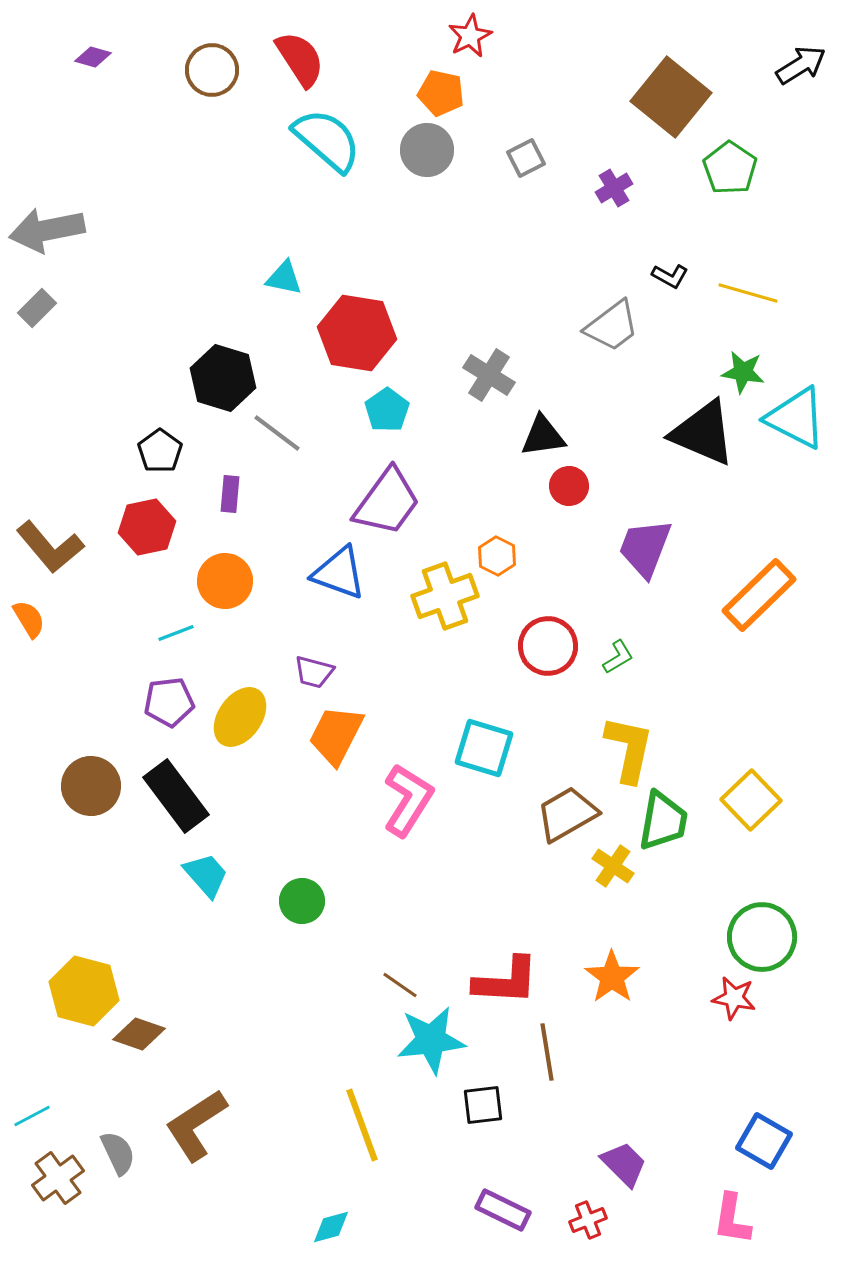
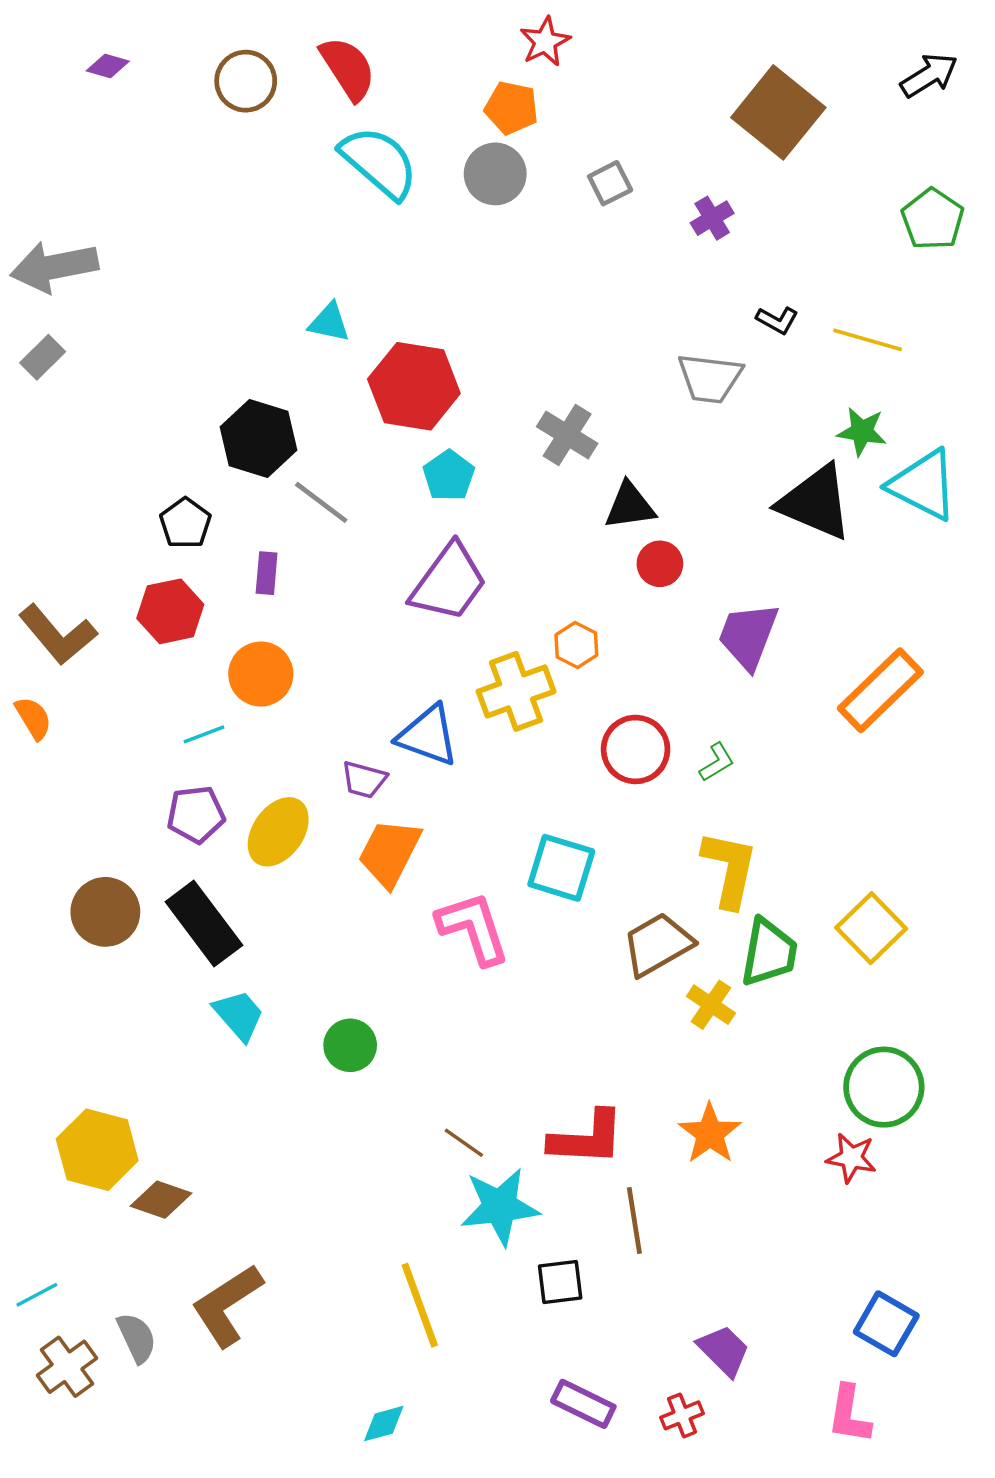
green pentagon: (730, 168) -> (933, 219), moved
gray trapezoid: (612, 326) -> (710, 378), turned 44
blue triangle: (339, 573) -> (428, 736), moved
pink L-shape: (408, 800) -> (473, 928), turned -50

